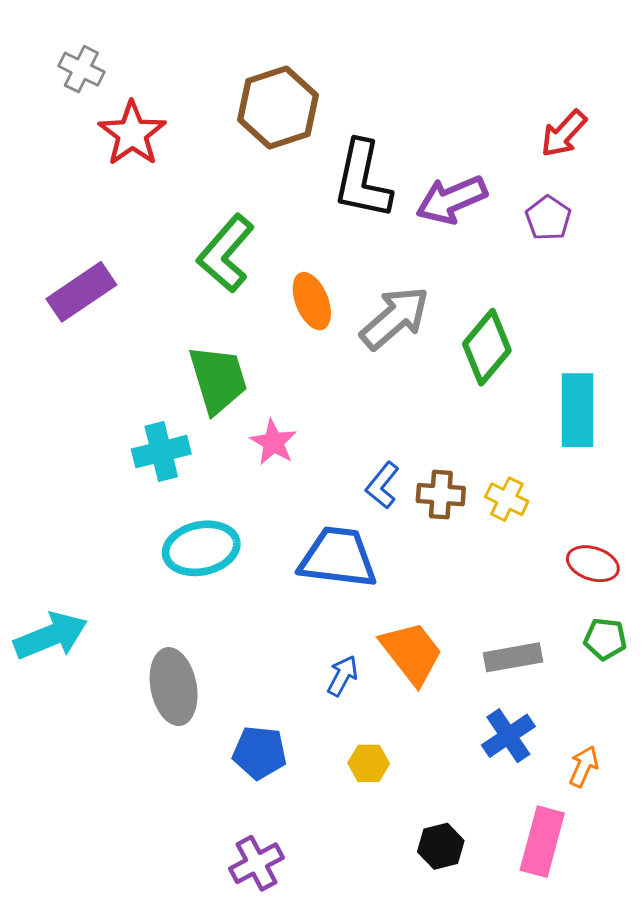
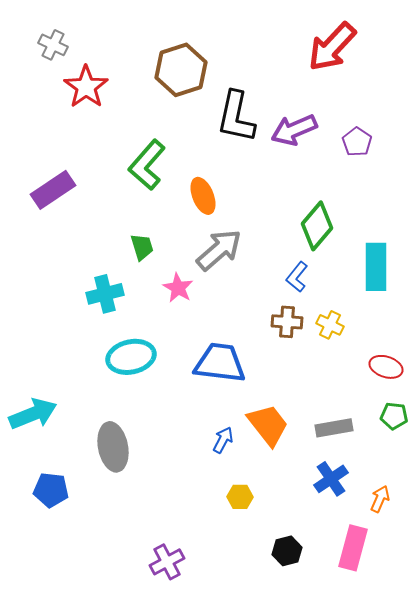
red arrow: (564, 134) -> (332, 47), moved, size x1.6
gray arrow: (395, 318) -> (219, 250), moved
green trapezoid: (218, 379) -> (142, 247), size x0.6
blue L-shape: (382, 485) -> (297, 277), moved
blue pentagon: (260, 753) -> (51, 490), moved

